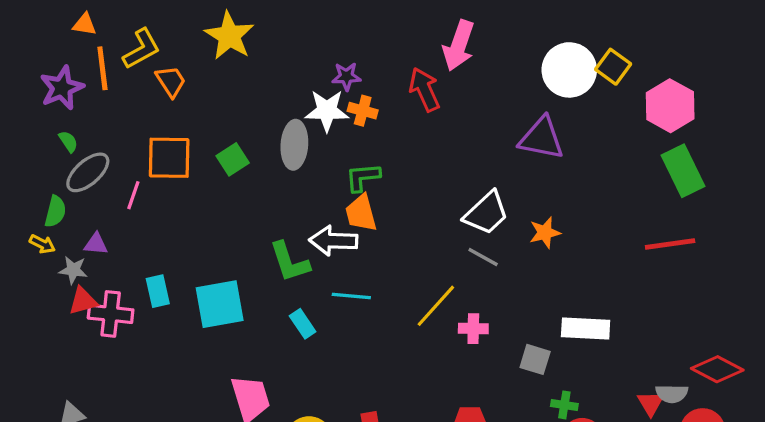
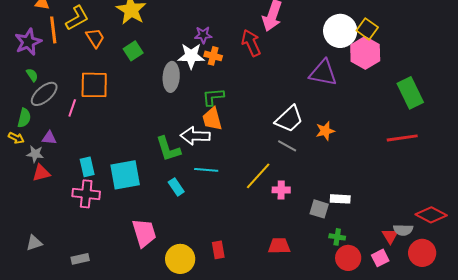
pink hexagon: (670, 106) -> (365, 53), moved
green square: (233, 159) -> (133, 51), moved
pink cross: (111, 314) -> (86, 194), moved
white rectangle: (586, 329) -> (340, 199), moved, size x0.7

